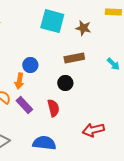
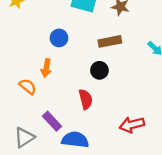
blue circle: (30, 65) -> (59, 38), moved
purple rectangle: (24, 105) -> (52, 121), moved

